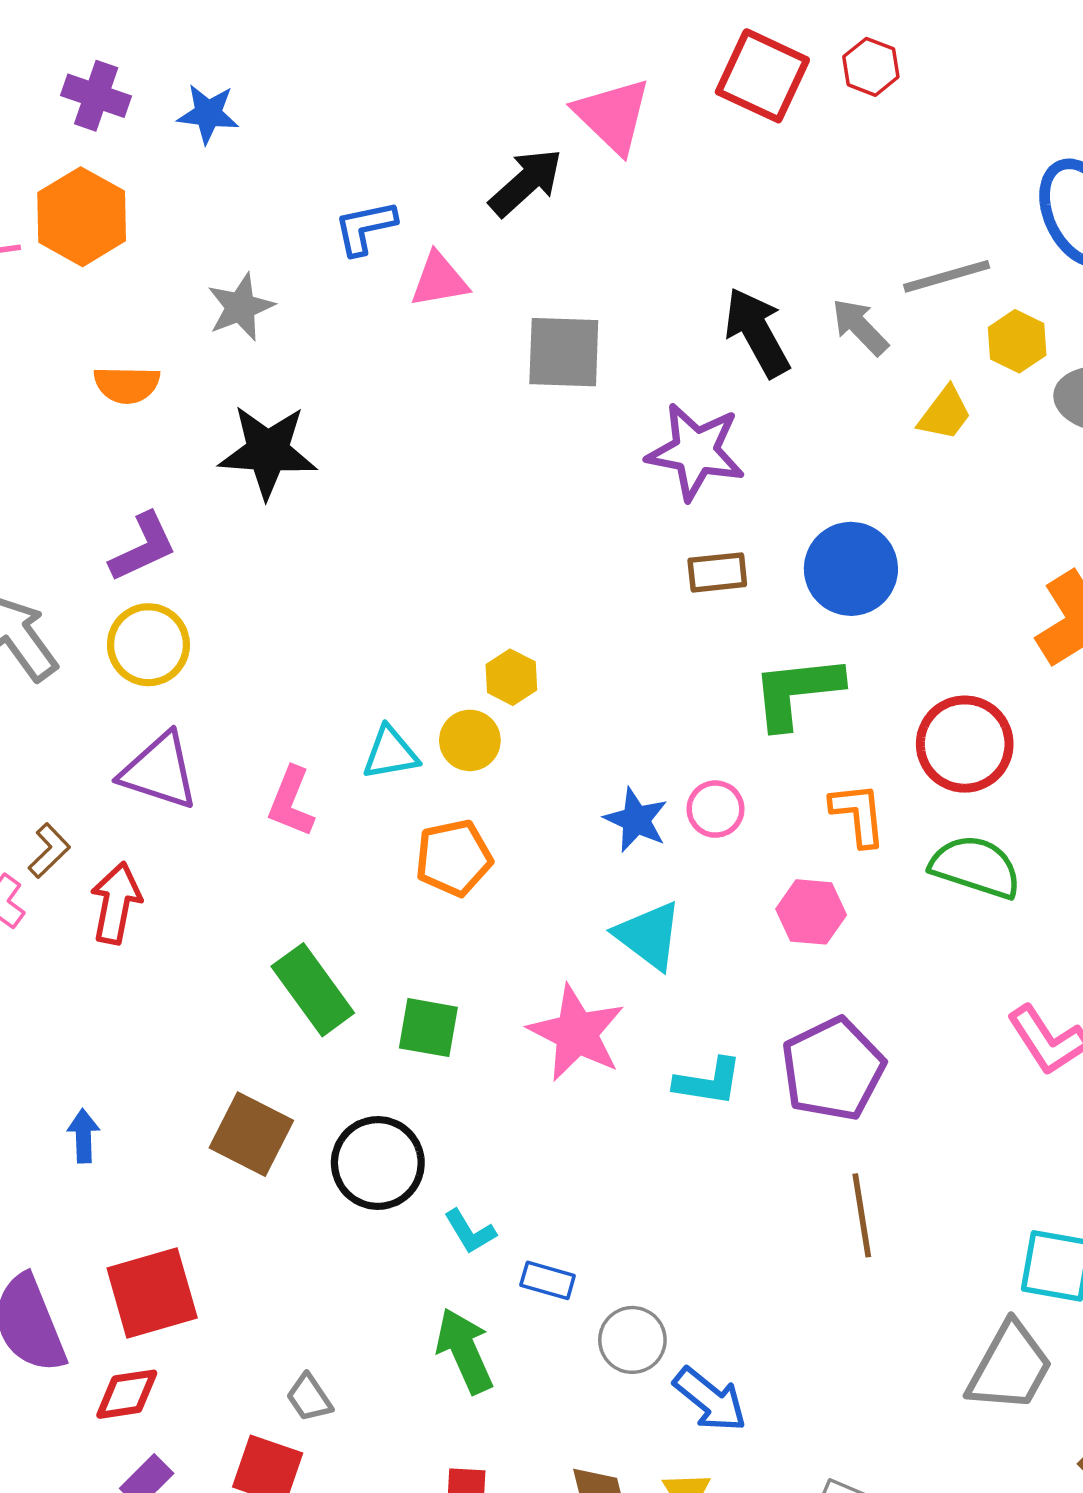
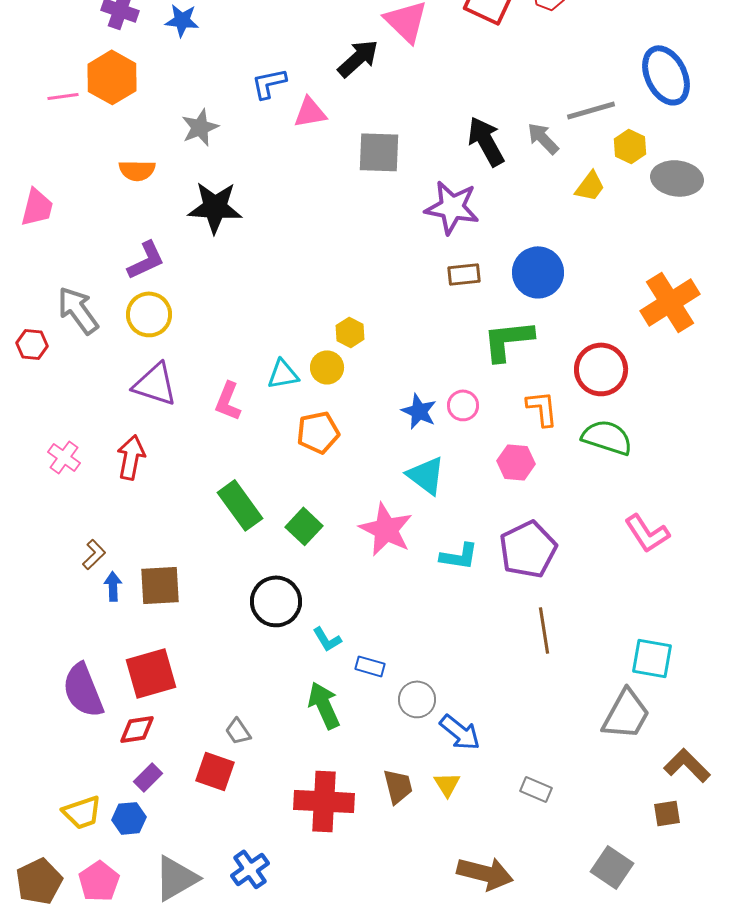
brown L-shape: (49, 851) -> (94, 554), moved
green square: (428, 1028) -> (304, 526), turned 33
brown square: (251, 1134) -> (160, 585), moved, turned -30

